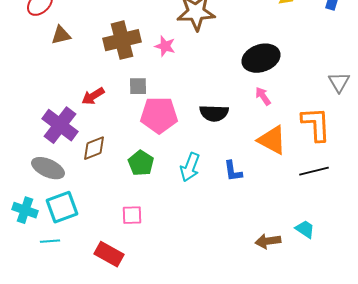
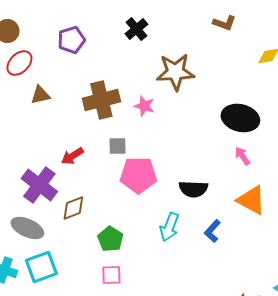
black ellipse: (261, 58) -> (240, 118), turned 33
black semicircle: (214, 113) -> (193, 189), moved
green pentagon: (141, 163) -> (110, 239), moved
blue L-shape: (233, 171) -> (212, 231), turned 50

